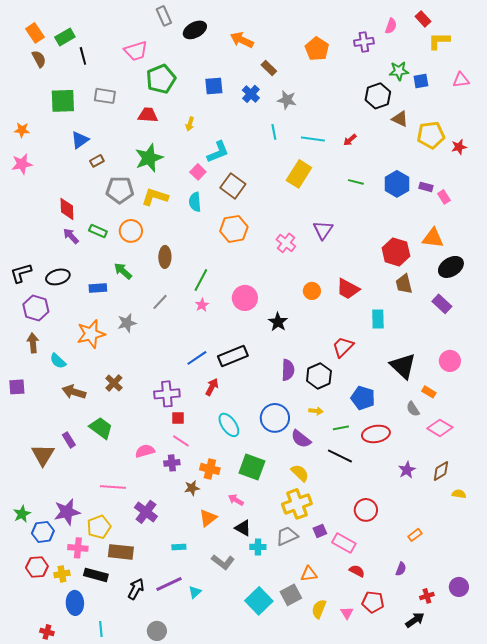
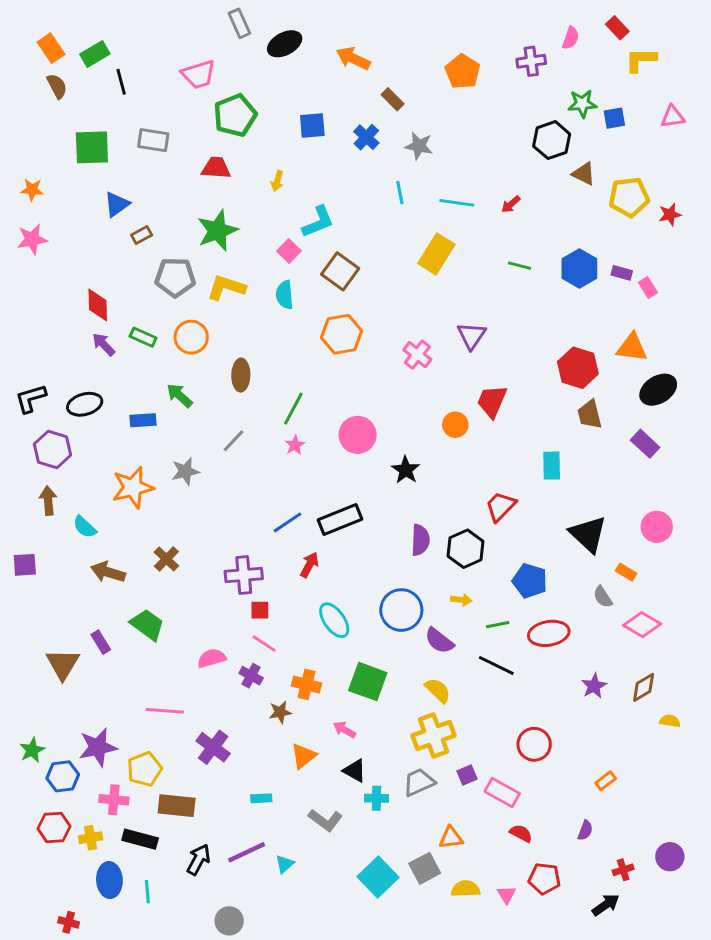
red trapezoid: (348, 289) -> (492, 401), moved, turned 85
purple cross: (172, 463) -> (251, 676), turned 35
yellow semicircle: (319, 609) -> (466, 889), turned 66
cyan line: (101, 629) -> (147, 892), moved

